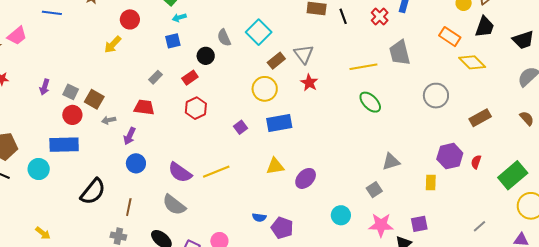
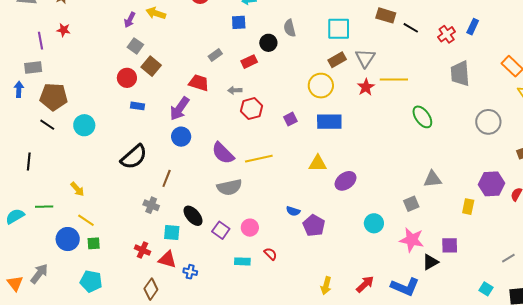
black line: (343, 16) -> (411, 28), turned -49
cyan square: (259, 32) -> (339, 29), moved, turned 35
yellow arrow: (113, 45) -> (156, 13), moved, turned 54
yellow line: (363, 67) -> (394, 80), moved
purple arrow: (45, 87) -> (130, 20), moved
gray square: (71, 92) -> (135, 46), moved
red hexagon: (196, 108) -> (252, 109), moved
gray arrow: (109, 120) -> (235, 90), moved
purple arrow: (130, 136) -> (180, 109), size x1.4
blue rectangle: (64, 145) -> (138, 106), moved, size x0.5
gray semicircle: (174, 205) -> (229, 187), moved, turned -60

